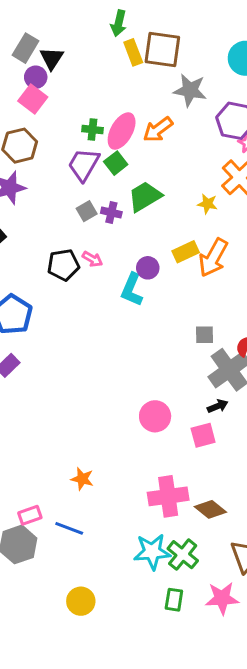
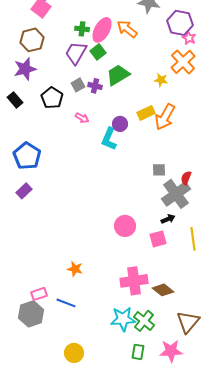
orange arrow: (158, 130) -> (127, 29), turned 75
black pentagon: (63, 265) -> (52, 98), moved, turned -30

